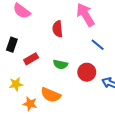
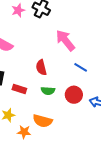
red semicircle: (58, 29) -> (41, 67), moved
red rectangle: (31, 59) -> (19, 89), turned 56

